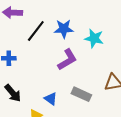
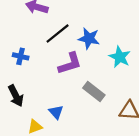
purple L-shape: (67, 60) -> (70, 64), moved
gray rectangle: (81, 94) -> (94, 92), moved

